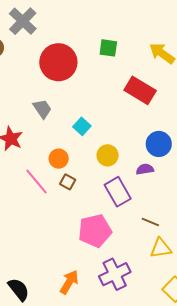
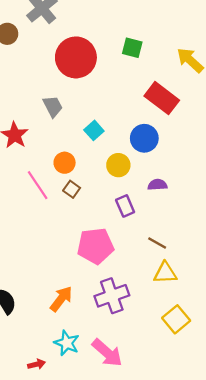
blue circle: (159, 144) -> (144, 138), moved
purple rectangle: (118, 192) -> (125, 206), size x0.7

